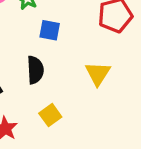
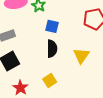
black semicircle: (35, 70) -> (52, 49), moved

